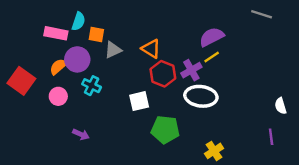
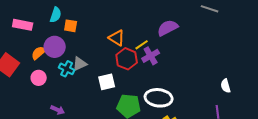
pink rectangle: (56, 33) -> (23, 25), moved
gray triangle: (113, 50) -> (80, 64), moved
yellow line: (212, 57) -> (142, 45), moved
white ellipse: (201, 96) -> (159, 98), moved

